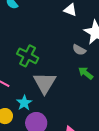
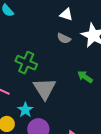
gray semicircle: (79, 50) -> (64, 38), moved

